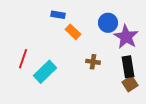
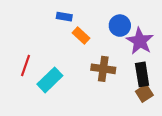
brown cross: (93, 62) -> (103, 69), size x1.5

